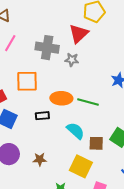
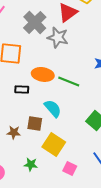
gray cross: (47, 48) -> (35, 22), turned 30
gray star: (72, 60) -> (58, 37), size x1.5
brown square: (96, 143) -> (35, 123), moved

